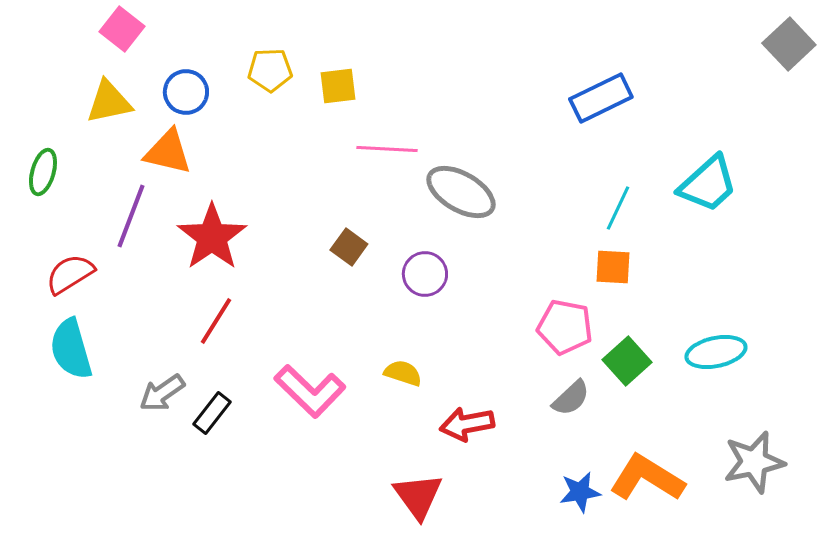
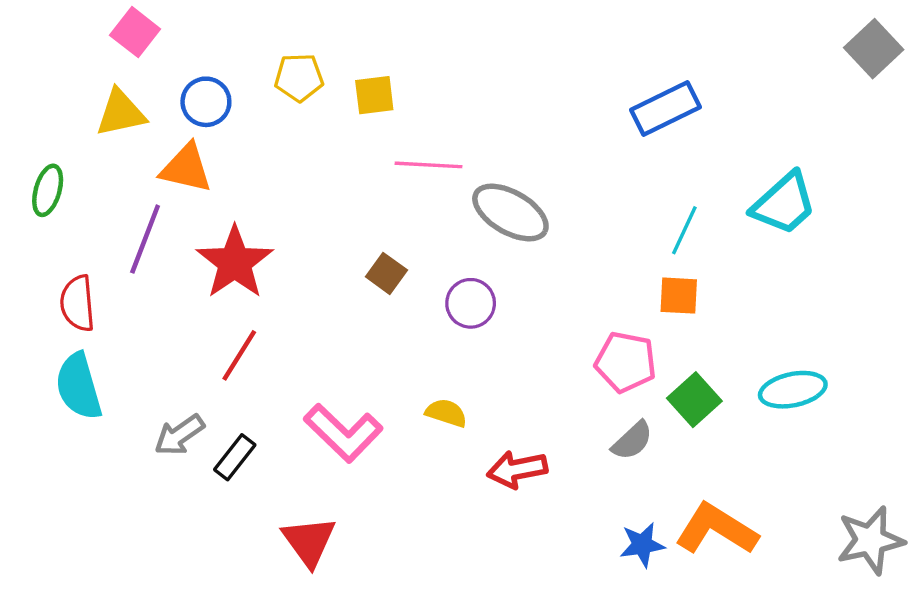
red semicircle: (70, 274) -> (78, 303), turned -63
gray star: (754, 462) -> (870, 540), moved
red triangle: (418, 496) -> (309, 541), moved

